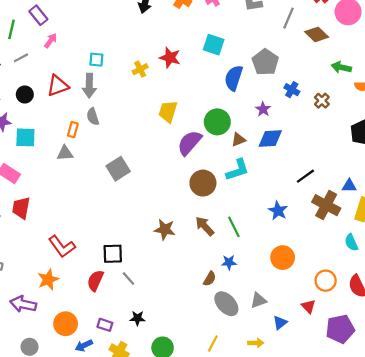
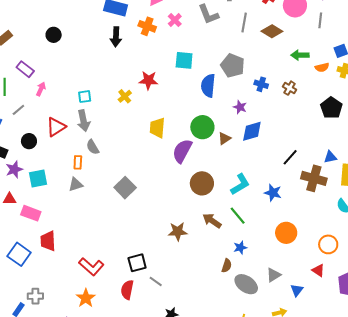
cyan L-shape: (238, 170) -> (240, 184), moved

